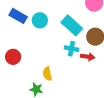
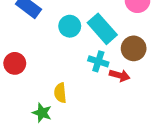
cyan circle: (40, 20) -> (70, 26), moved

